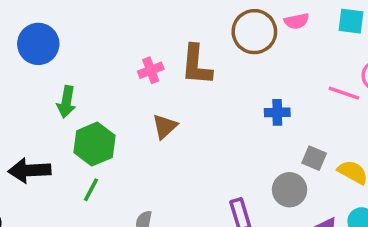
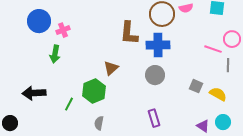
pink cross: (151, 70) -> (63, 30), moved
blue cross: (277, 112) -> (158, 45), moved, size x1.6
green hexagon: (95, 144) -> (94, 91), moved
gray circle: (290, 190) -> (155, 75), moved

